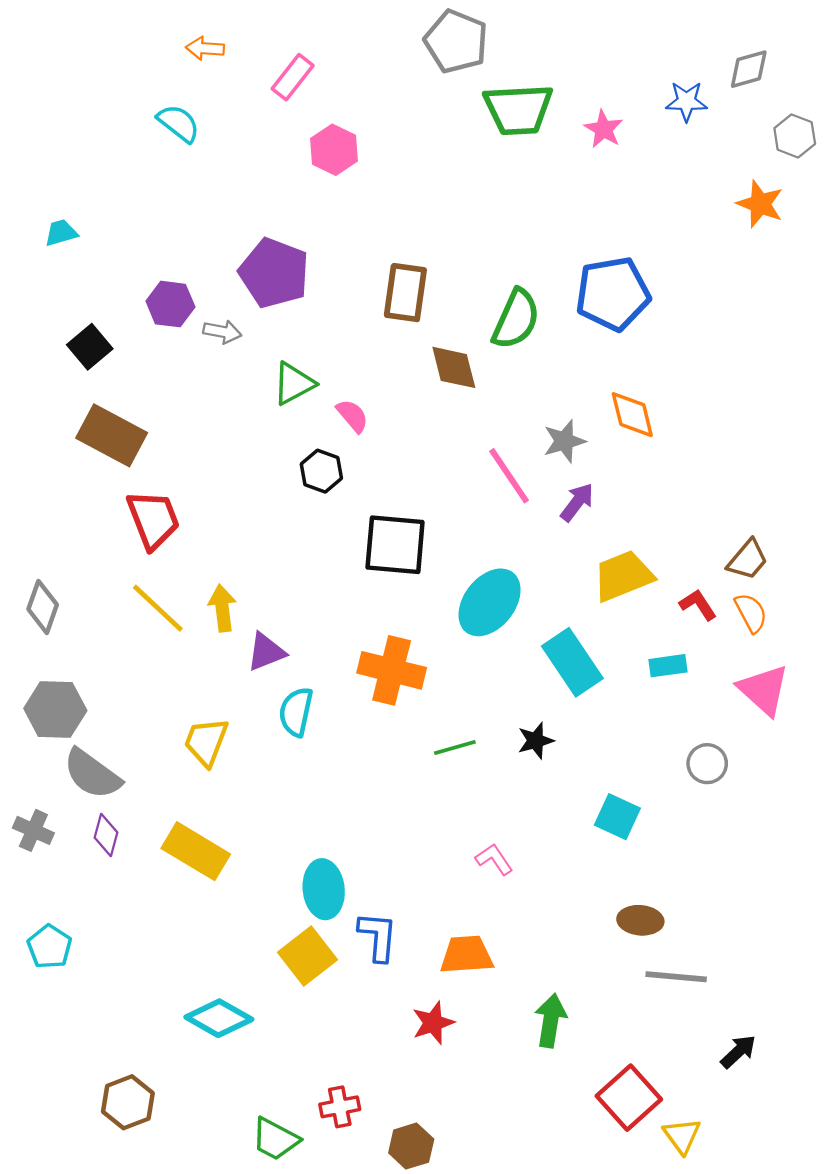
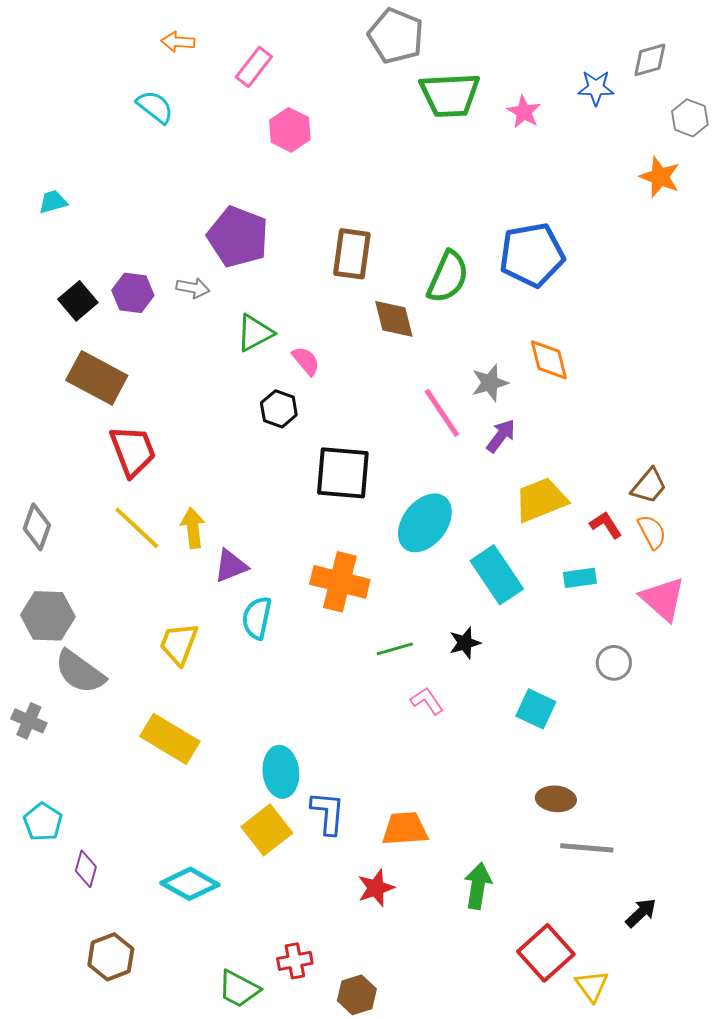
purple hexagon: (170, 304) -> (133, 293), moved
purple diamond: (106, 835) -> (86, 869), moved
pink L-shape: (494, 859) -> (427, 701), moved

